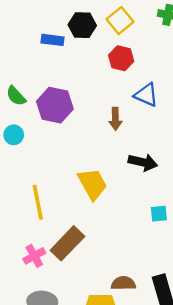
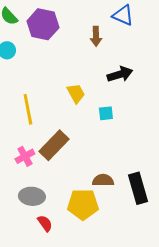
black arrow: (143, 162) -> (120, 74), turned -30
yellow trapezoid: (93, 184) -> (76, 93), size x0.7
cyan square: (159, 214) -> (106, 113), moved

